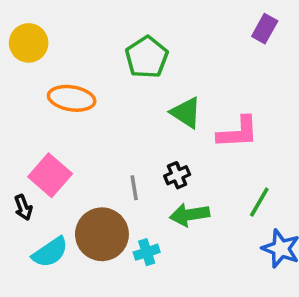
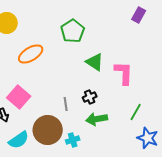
orange ellipse: (72, 98) -> (31, 54), turned -40
pink L-shape: (238, 132) -> (124, 73), turned -85

